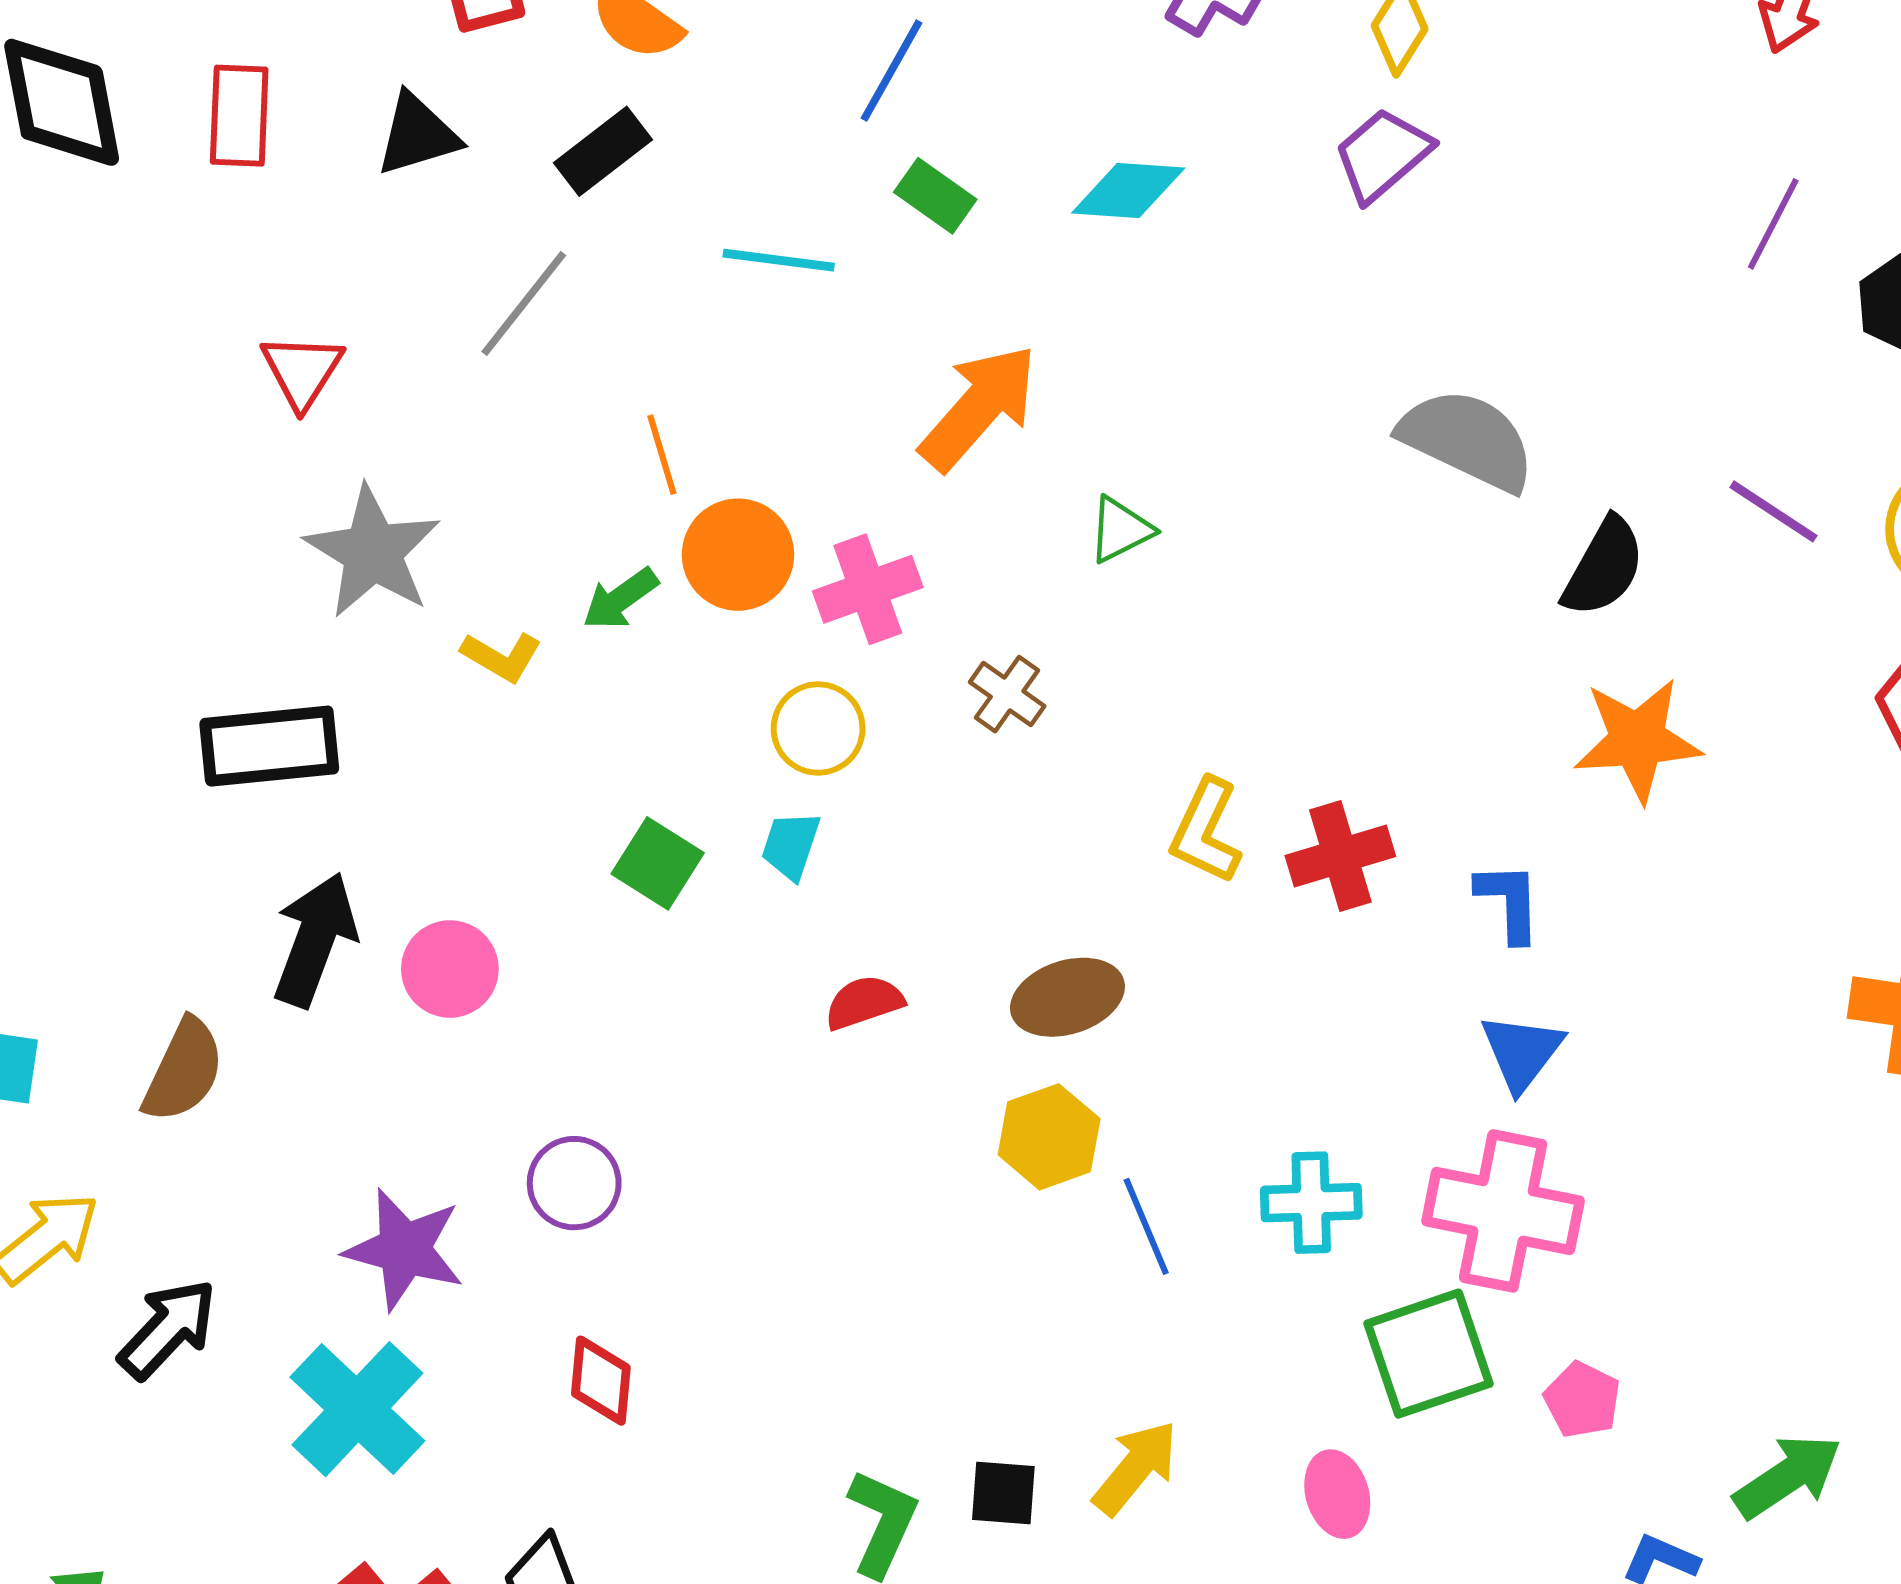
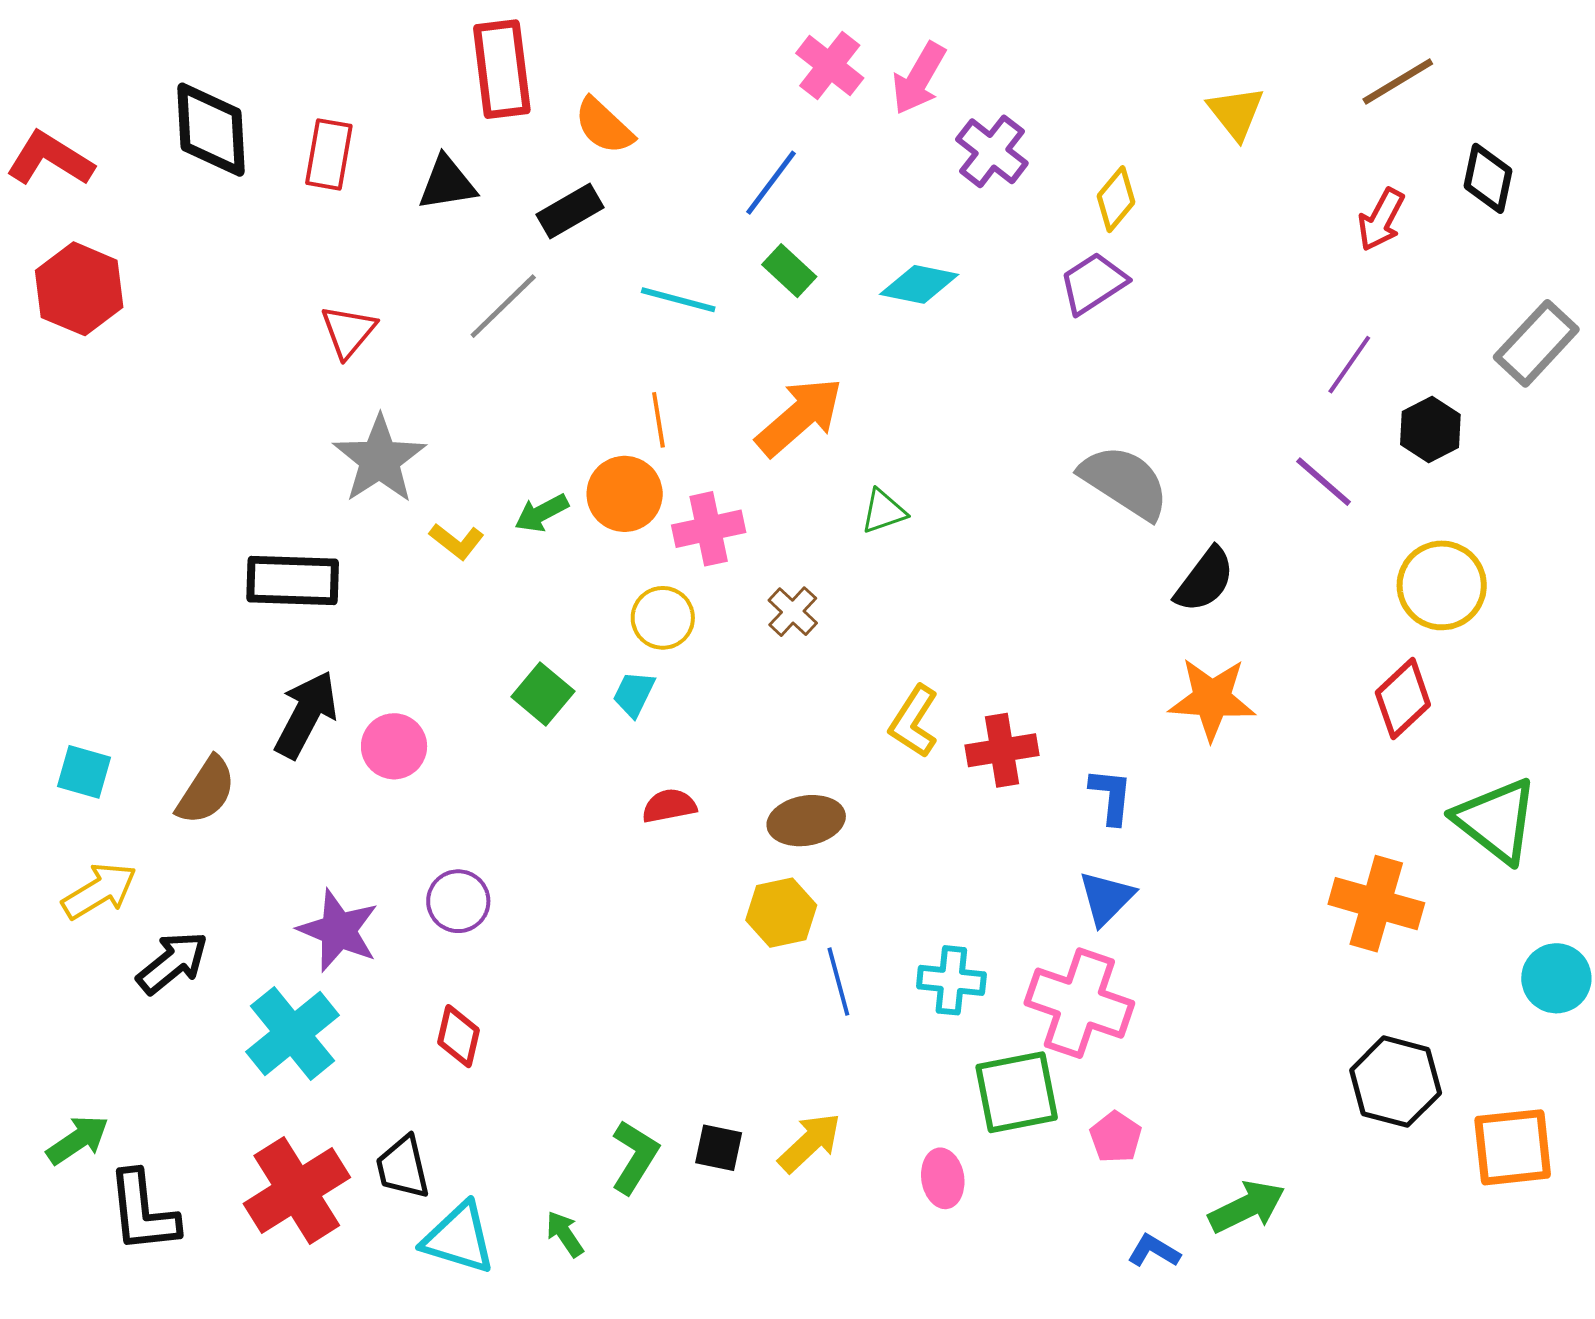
orange line: (662, 455) -> (658, 420), moved
purple line: (1773, 511) -> (1324, 482), moved

